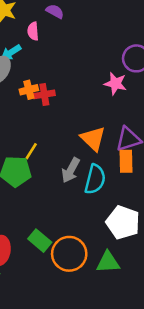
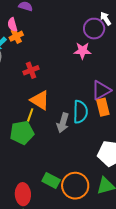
orange cross: (29, 90) -> (16, 36), moved
orange triangle: (93, 139) -> (40, 100), moved
cyan semicircle: (95, 179) -> (80, 112), moved

